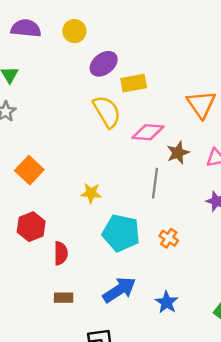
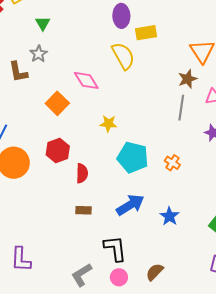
purple ellipse: (104, 64) -> (121, 16), turned -55
pink diamond: (148, 132) -> (86, 80), moved, turned 52
brown star: (178, 153) -> (188, 79), moved
gray line: (155, 183) -> (181, 108), moved

